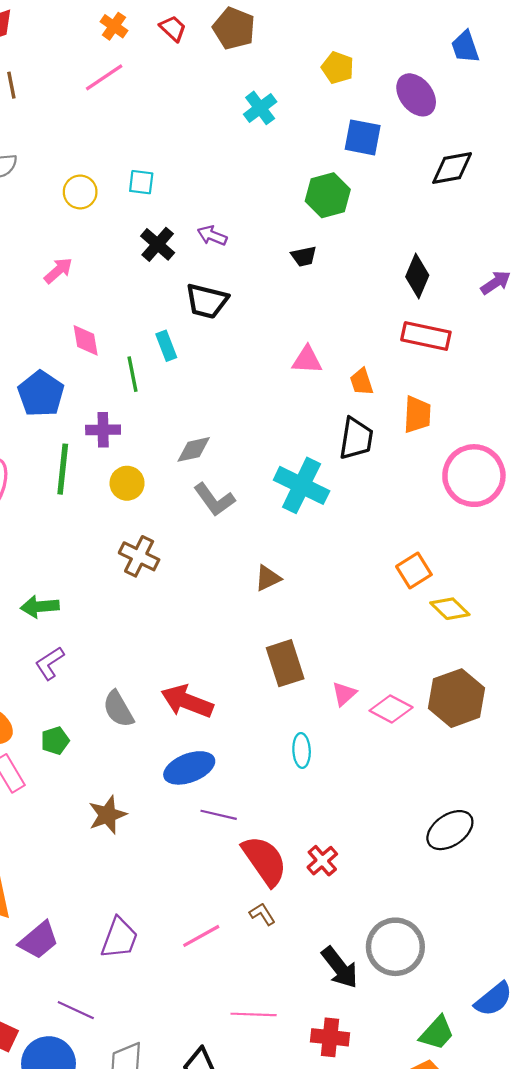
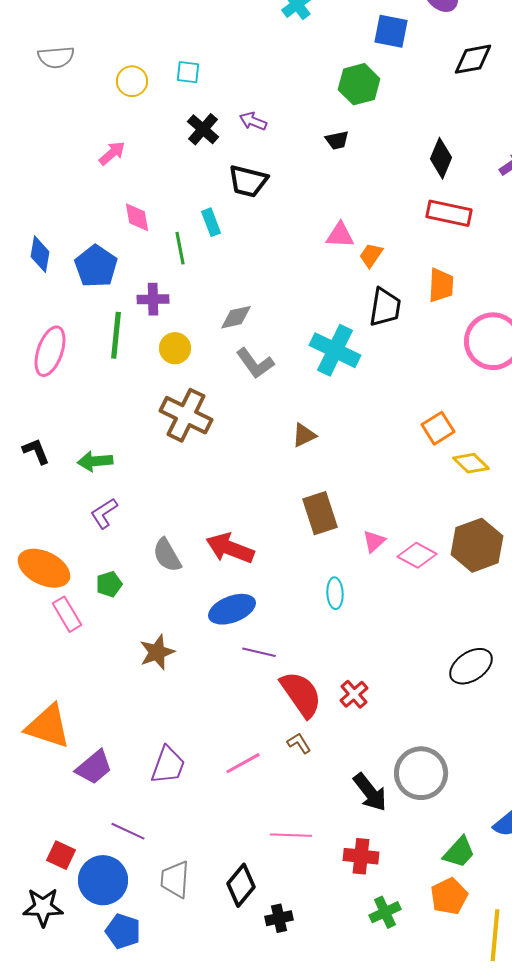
orange trapezoid: (362, 382) -> (371, 255), moved, turned 52
brown cross: (139, 556) -> (186, 415), size x1.4

